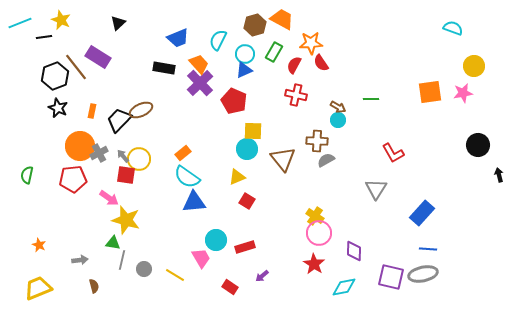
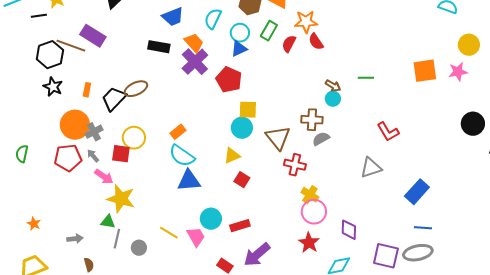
brown line: (76, 67) -> (71, 46), turned -32
red cross: (296, 95) -> (295, 165), moved
gray arrow: (123, 156) -> (93, 156), moved
gray triangle: (376, 189) -> (371, 168), turned 40
yellow line: (175, 275) -> (169, 233), moved
purple arrow: (262, 276) -> (257, 255), size x2.0

